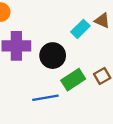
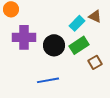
green rectangle: (73, 80) -> (79, 45), moved

